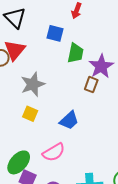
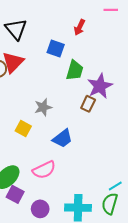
gray star: (33, 84) -> (43, 107), moved, size x0.7

